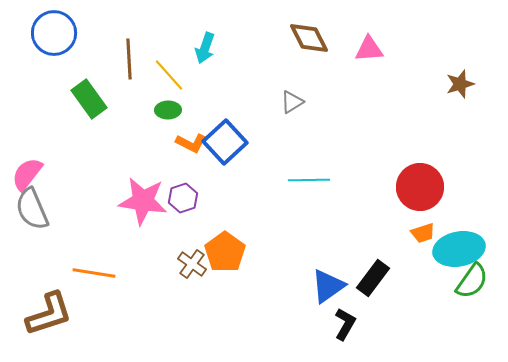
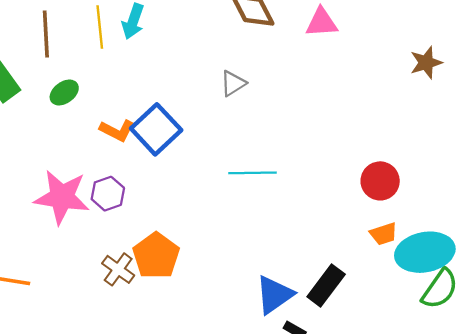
yellow line: (169, 75) -> (100, 27), moved, turned 36
green ellipse: (168, 110) -> (64, 93), moved, turned -35
red circle: (420, 187) -> (380, 181), size x0.7

